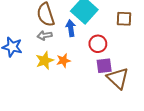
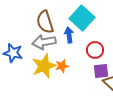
gray arrow: (45, 35) -> (44, 42), size x1.6
yellow star: (45, 61) -> (44, 66), size x1.4

